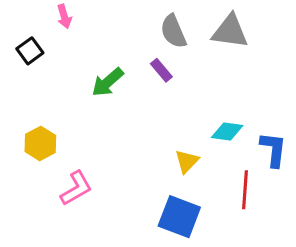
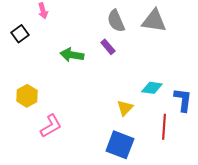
green arrow: (108, 82) -> (72, 55), turned 50

